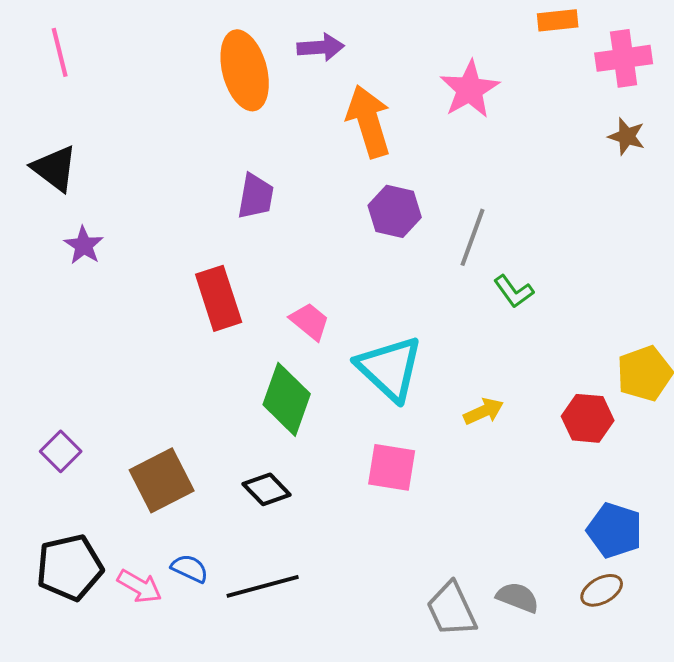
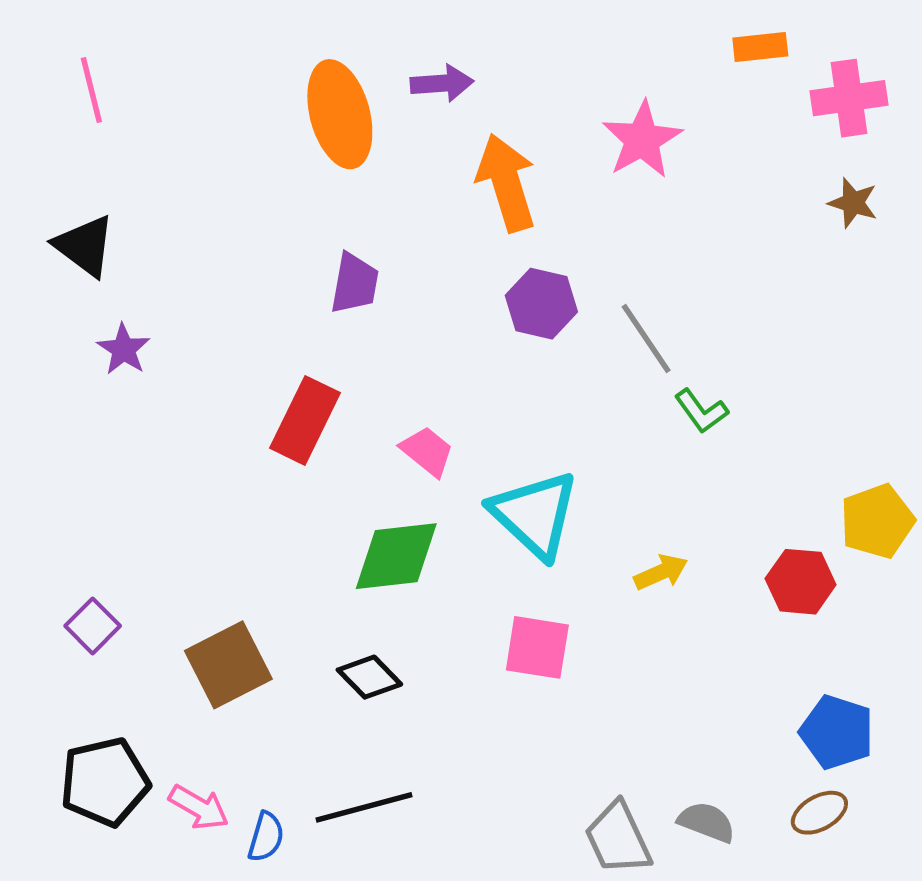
gray line: (473, 237) -> (646, 339), turned -54
red rectangle: (219, 298) -> (305, 420), turned 44
green diamond: (287, 399) -> (396, 556), turned 64
blue semicircle: (190, 568) -> (266, 837), moved, turned 81

